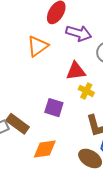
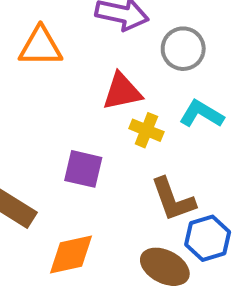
orange triangle: (38, 46) -> (40, 47), turned 40

